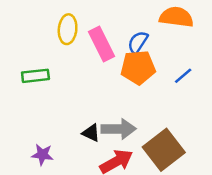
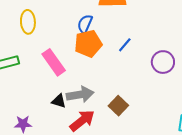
pink rectangle: (102, 44) -> (54, 62), moved
brown square: (164, 150) -> (118, 106), size x0.6

